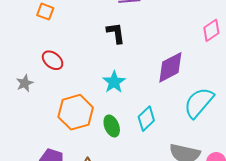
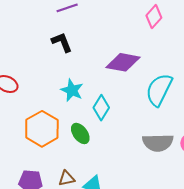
purple diamond: (170, 67) -> (123, 62), turned 52
cyan diamond: (146, 119) -> (101, 108), moved

